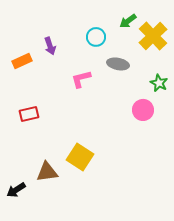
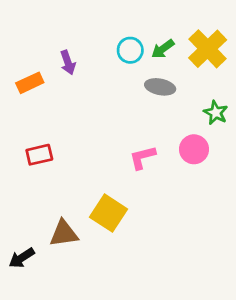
green arrow: (128, 21) -> (163, 49), moved
pink L-shape: (81, 79) -> (142, 157), moved

